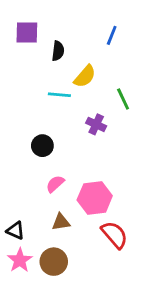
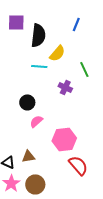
black semicircle: (58, 51) -> (38, 35), size x1.6
pink semicircle: (55, 184) -> (36, 121), moved
brown triangle: (61, 222) -> (28, 156), moved

